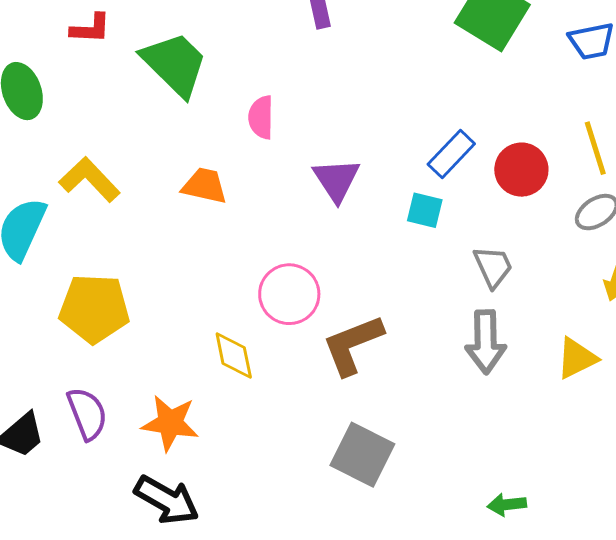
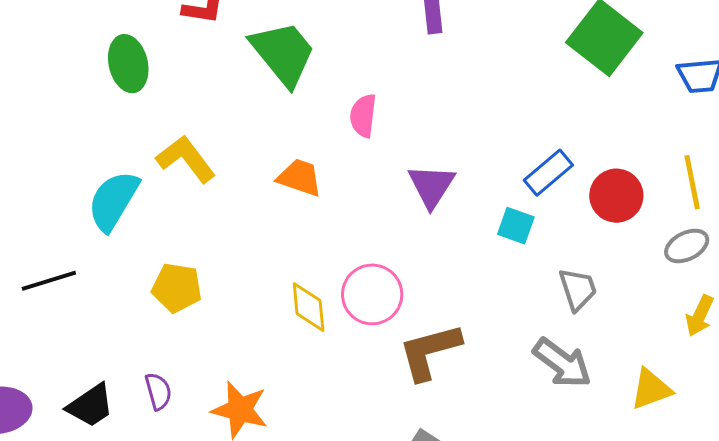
yellow pentagon: (94, 309) -> (177, 288), size x0.7
gray arrow: (486, 342) -> (562, 363), turned -58
yellow diamond: (234, 356) -> (309, 307), moved
purple semicircle: (87, 414) -> (158, 391), size x0.7

